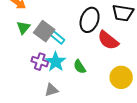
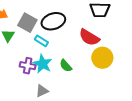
black ellipse: (90, 20) -> (53, 21), moved, turned 60
gray square: (44, 31) -> (27, 23), moved
yellow circle: (121, 77) -> (102, 58), moved

